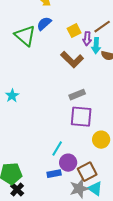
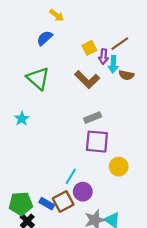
blue semicircle: (44, 24) -> (45, 38), moved
green triangle: (25, 36) -> (38, 78), moved
brown square: (87, 172) -> (63, 201), moved
blue rectangle: (54, 174) -> (47, 204), moved, turned 40

